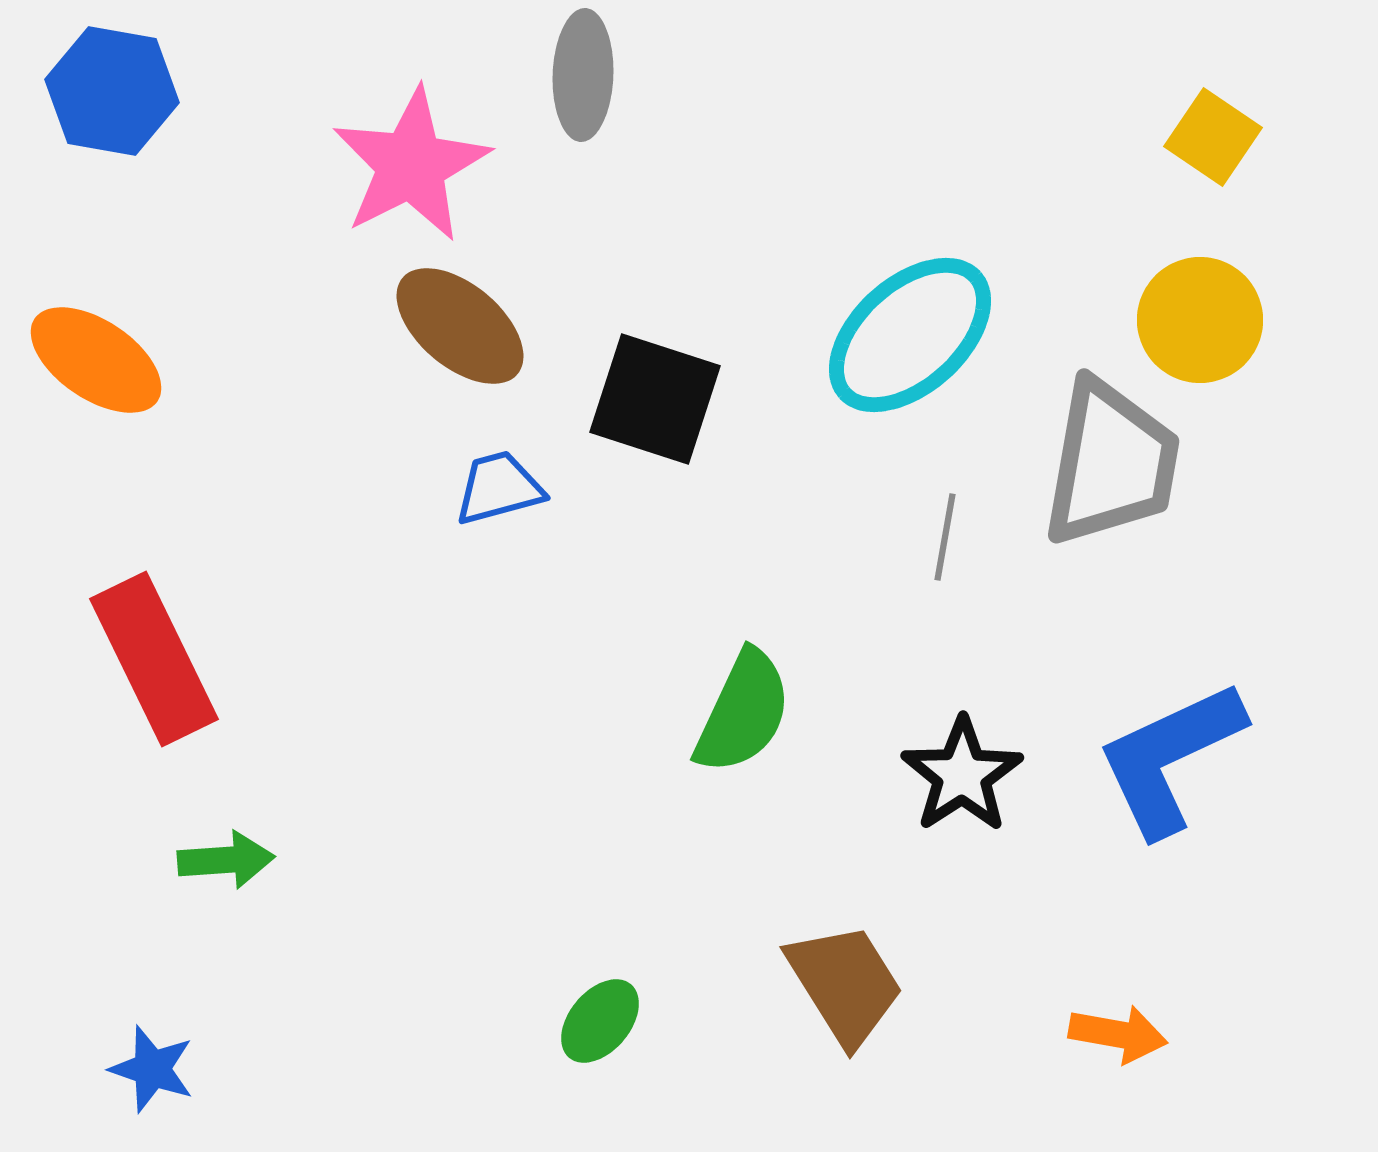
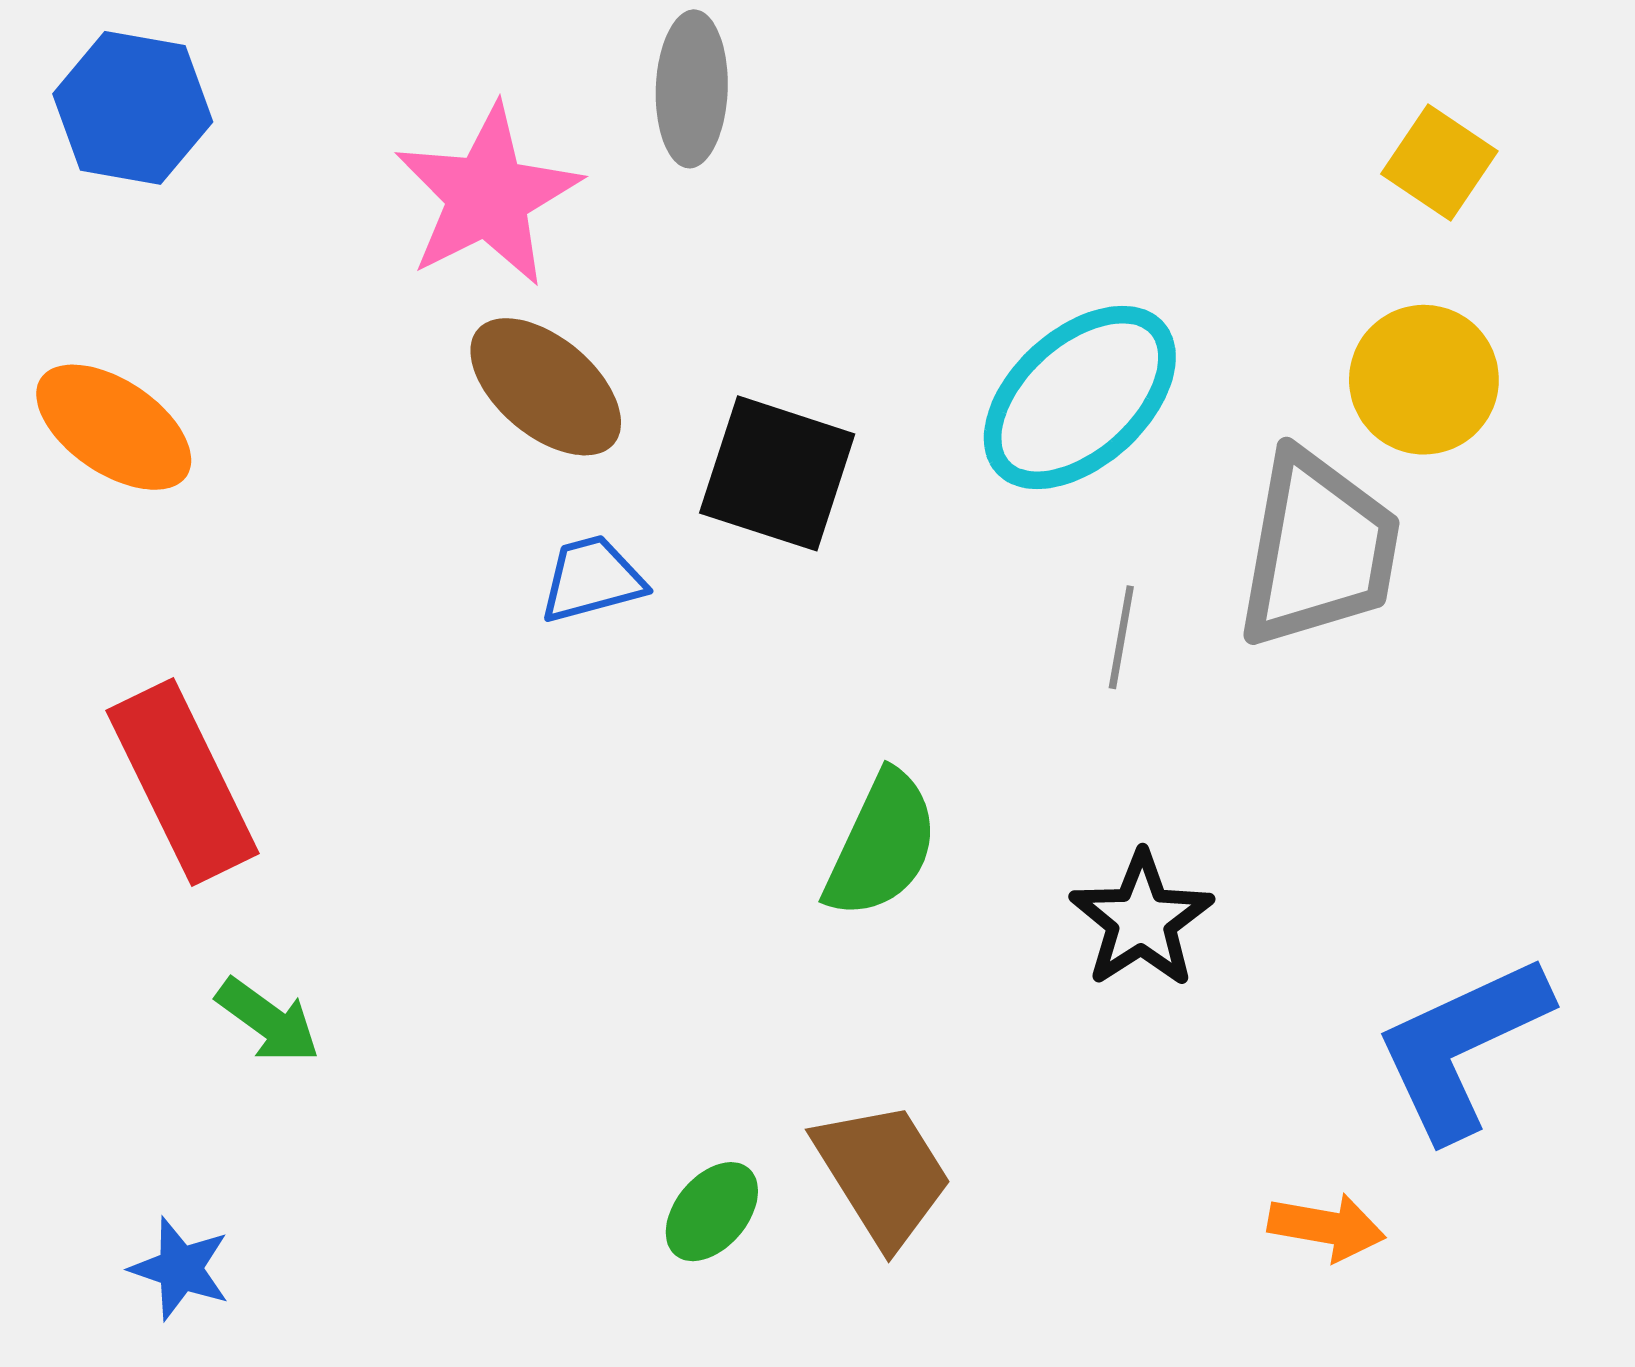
blue L-shape: (1170, 758) -> (1462, 1047), moved
green arrow: (226, 860) -> (268, 1021), turned 40
brown trapezoid: (845, 984) -> (883, 1174), moved

